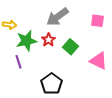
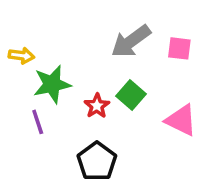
gray arrow: (58, 17) -> (131, 41), moved
red star: (48, 40) -> (97, 106), moved

